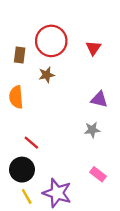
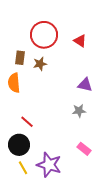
red triangle: (93, 48) -> (80, 41), turned -32
brown rectangle: (20, 55) -> (20, 58), moved

